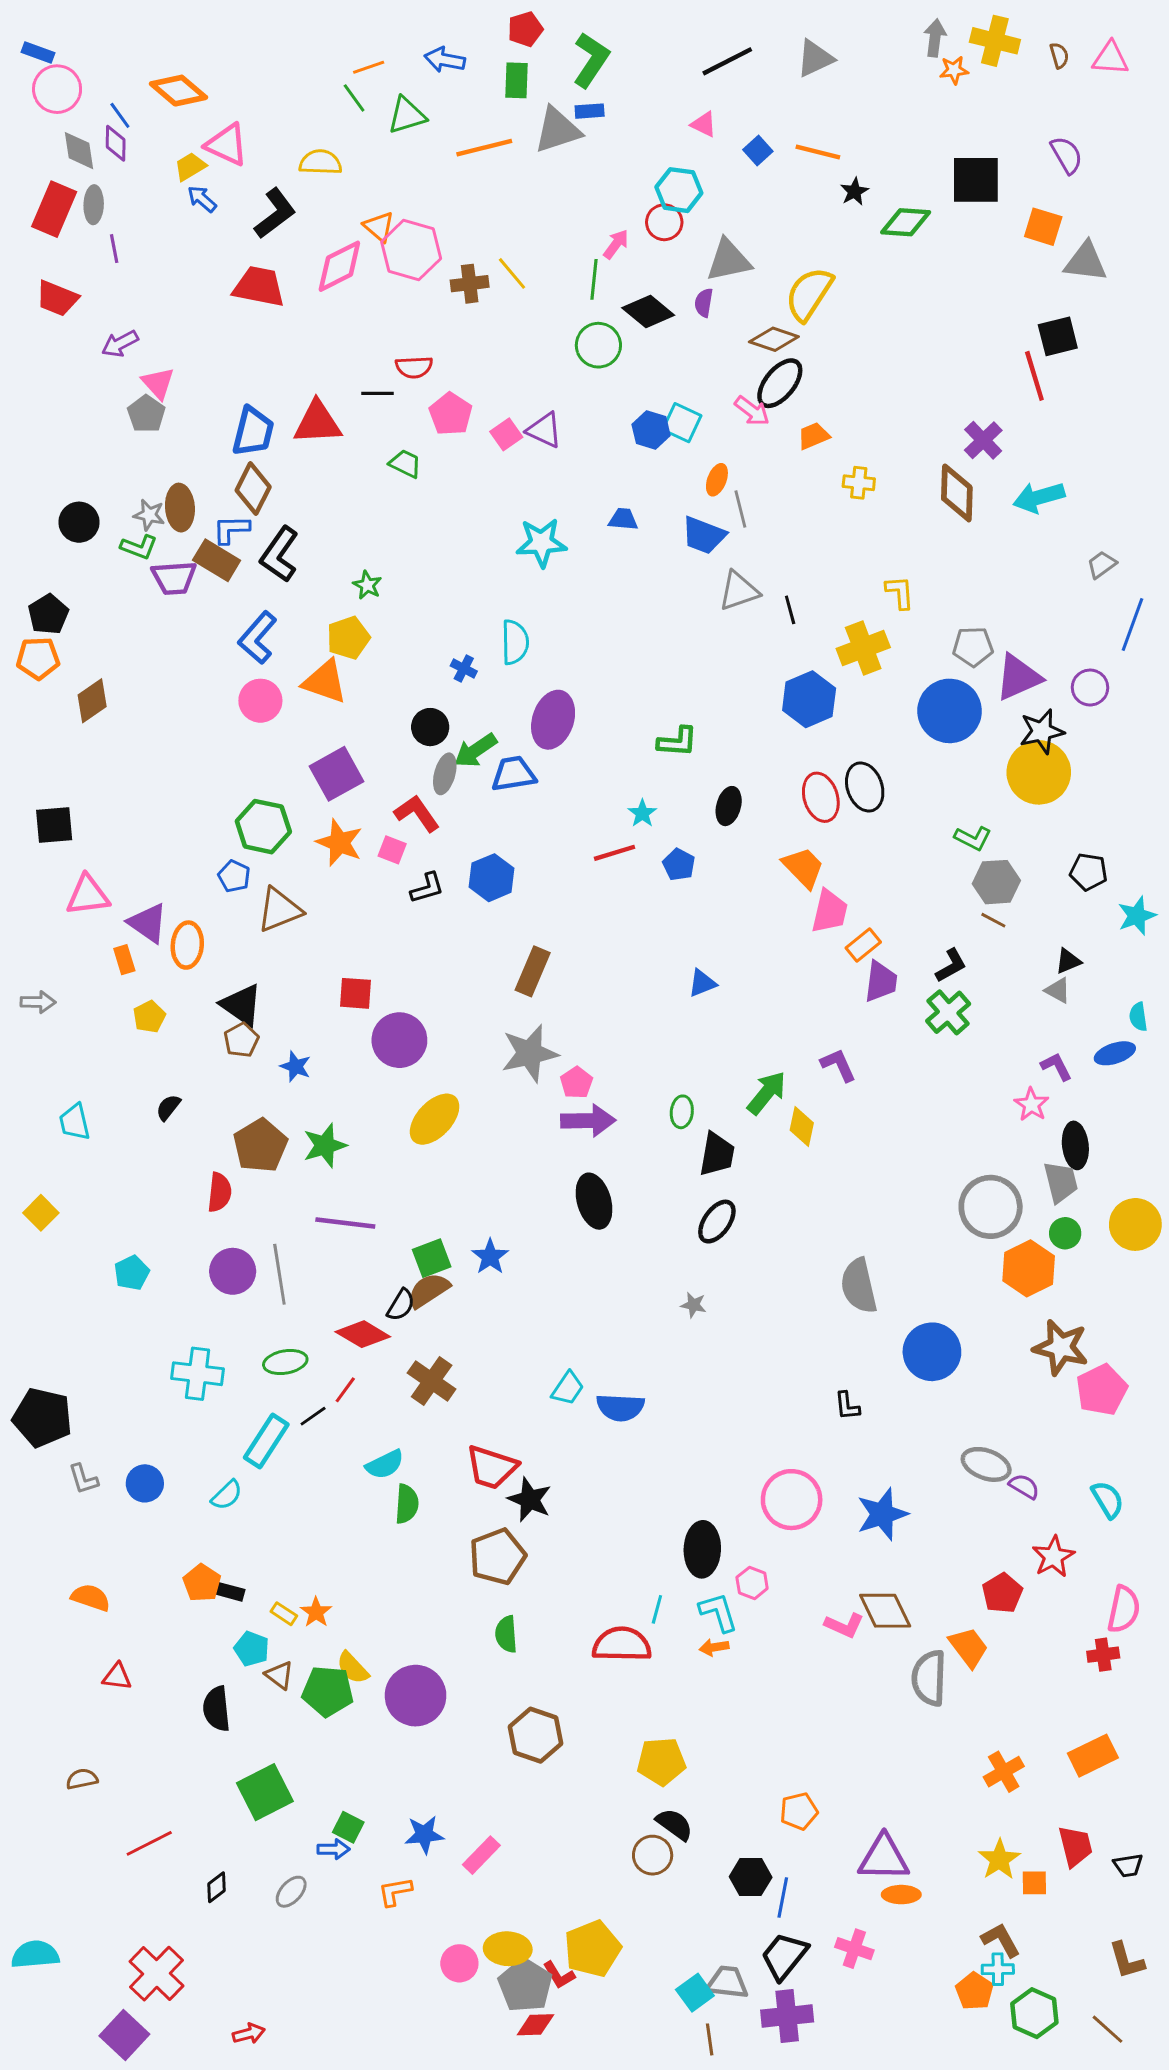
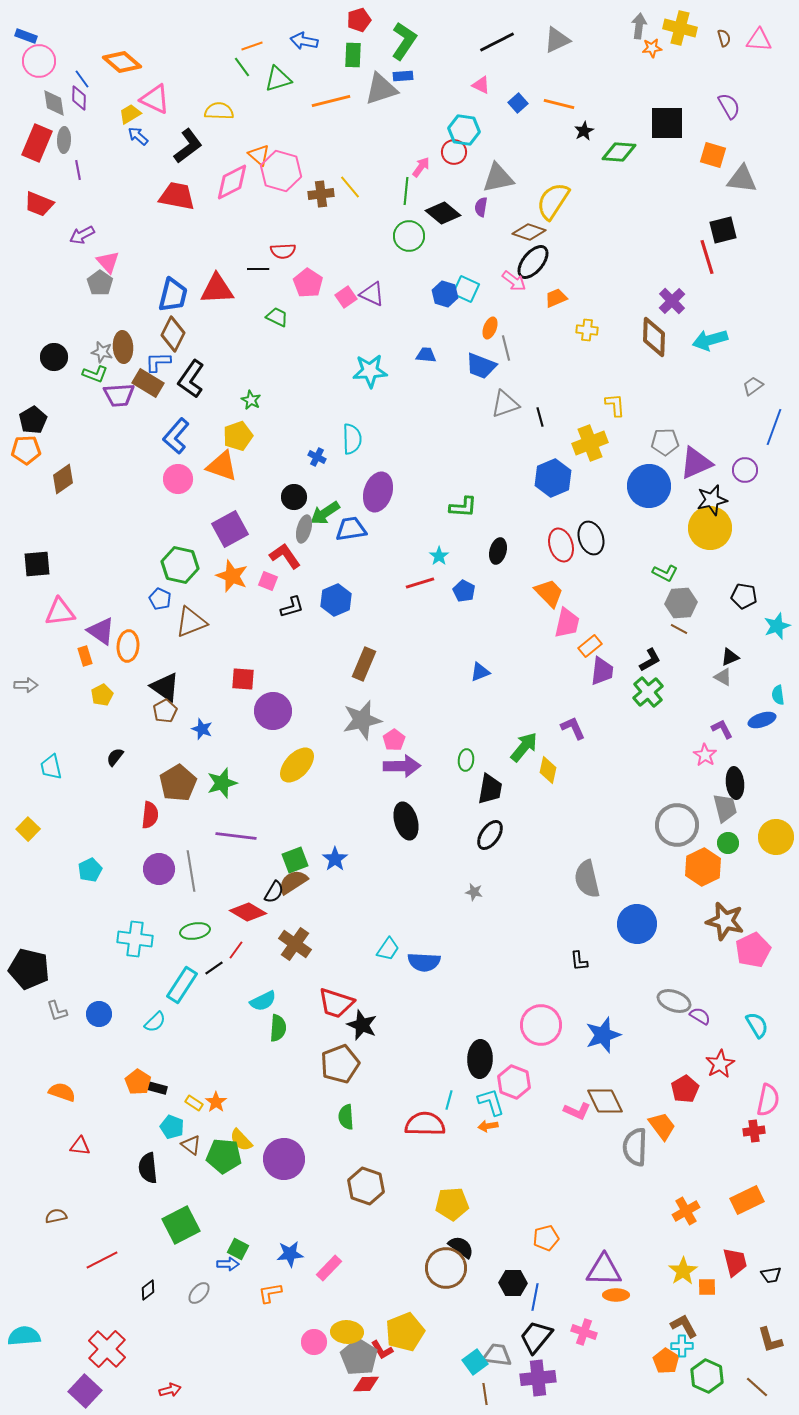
pink hexagon: (752, 1583) -> (514, 1082), size x1.5
brown circle: (653, 1855) -> (446, 1268), size x1.5

